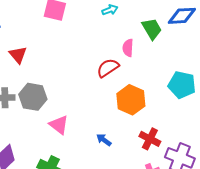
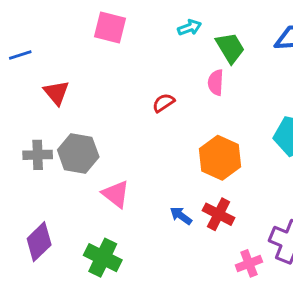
green trapezoid: (152, 29) -> (230, 48), moved
red semicircle: (108, 68) -> (164, 103), moved, size x0.7
red cross: (150, 139) -> (219, 214), moved

